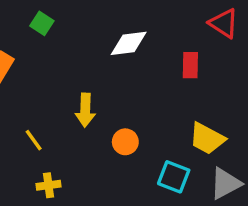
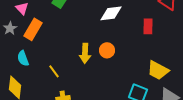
orange circle: (125, 142) -> (107, 50), moved

